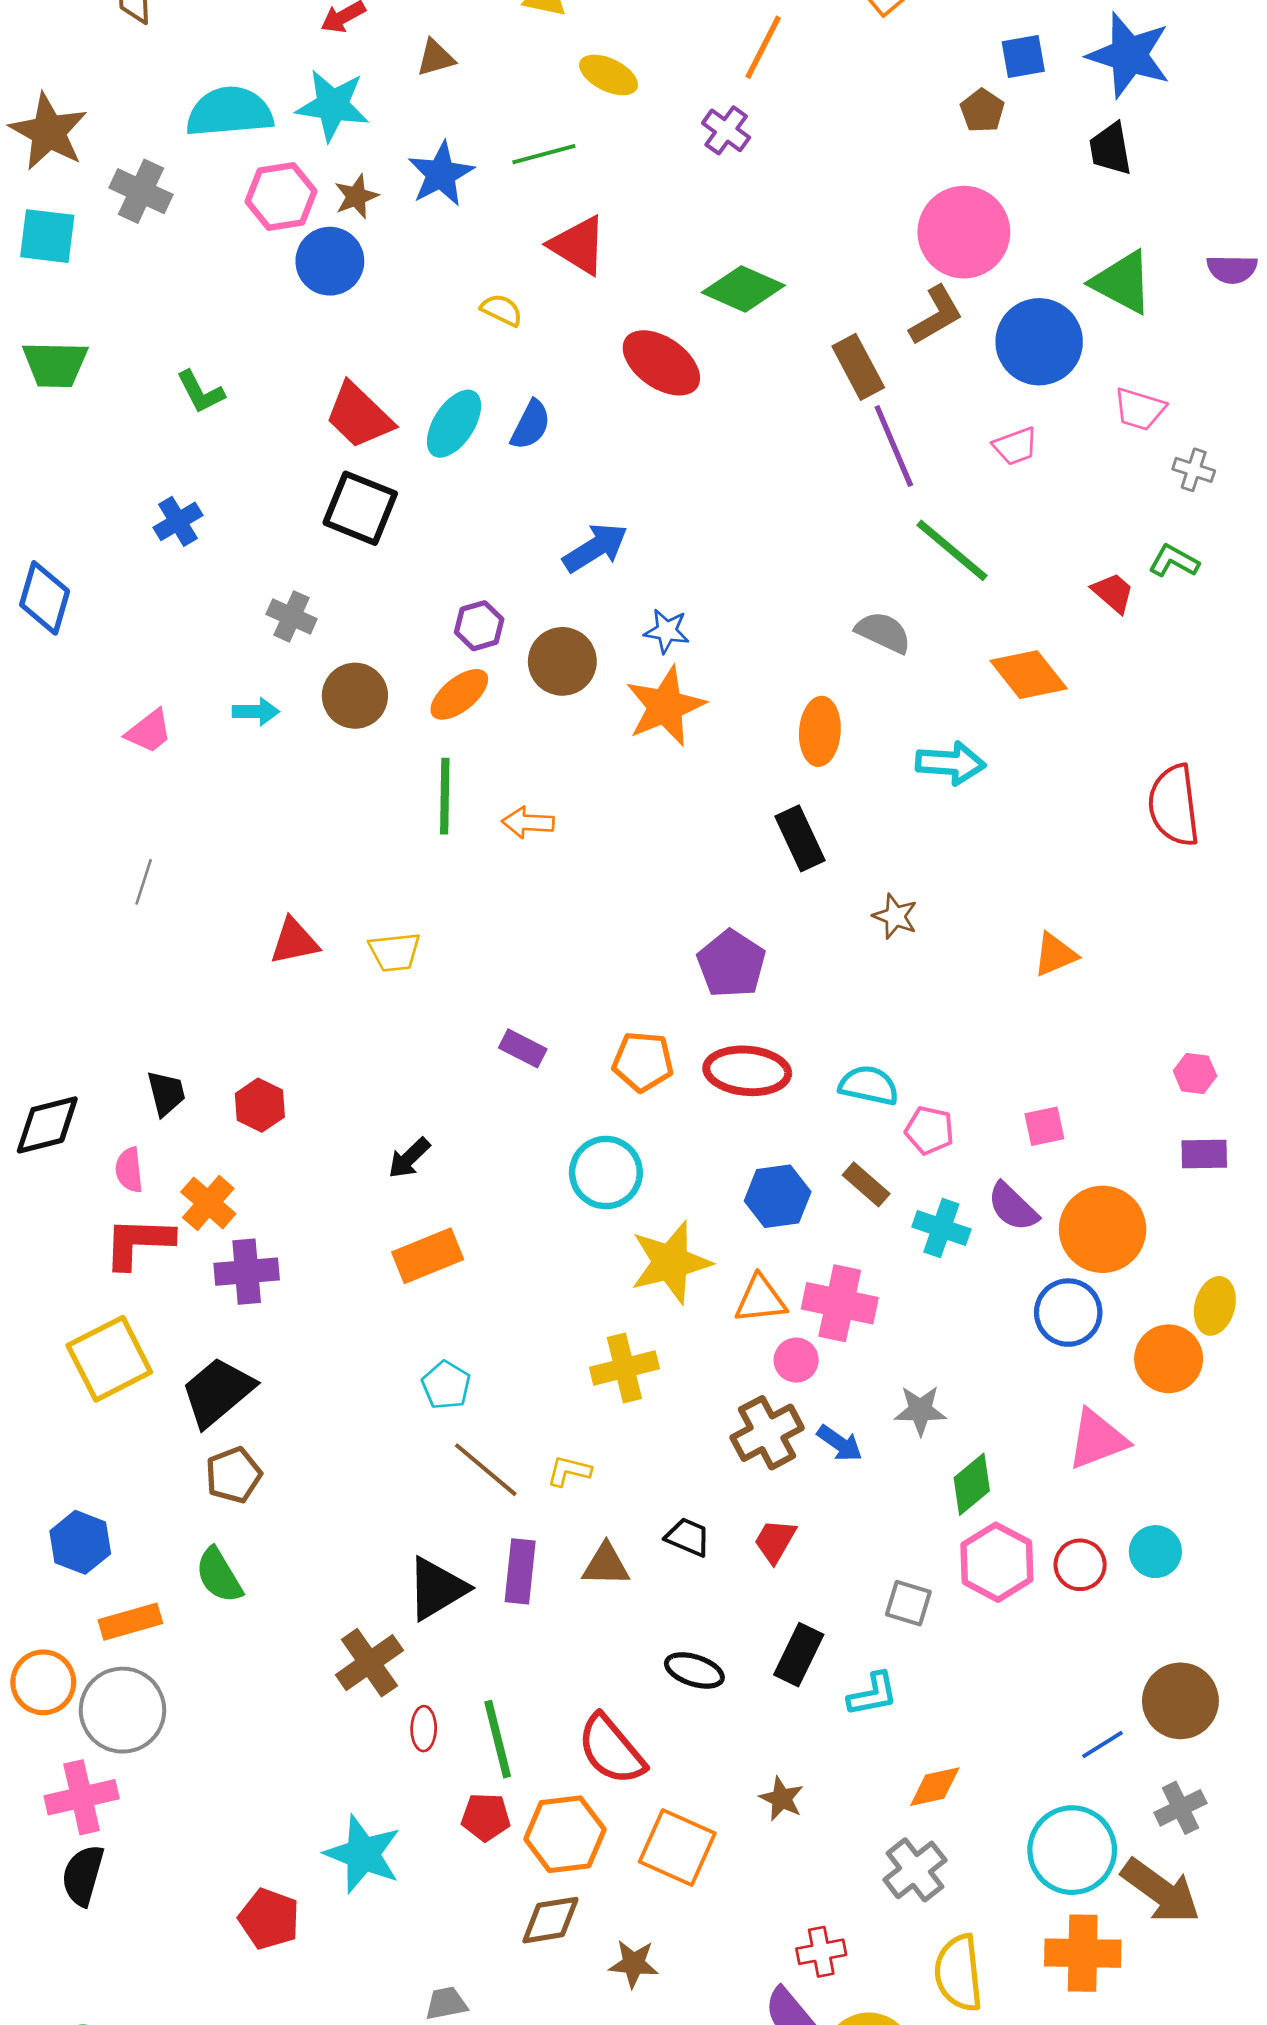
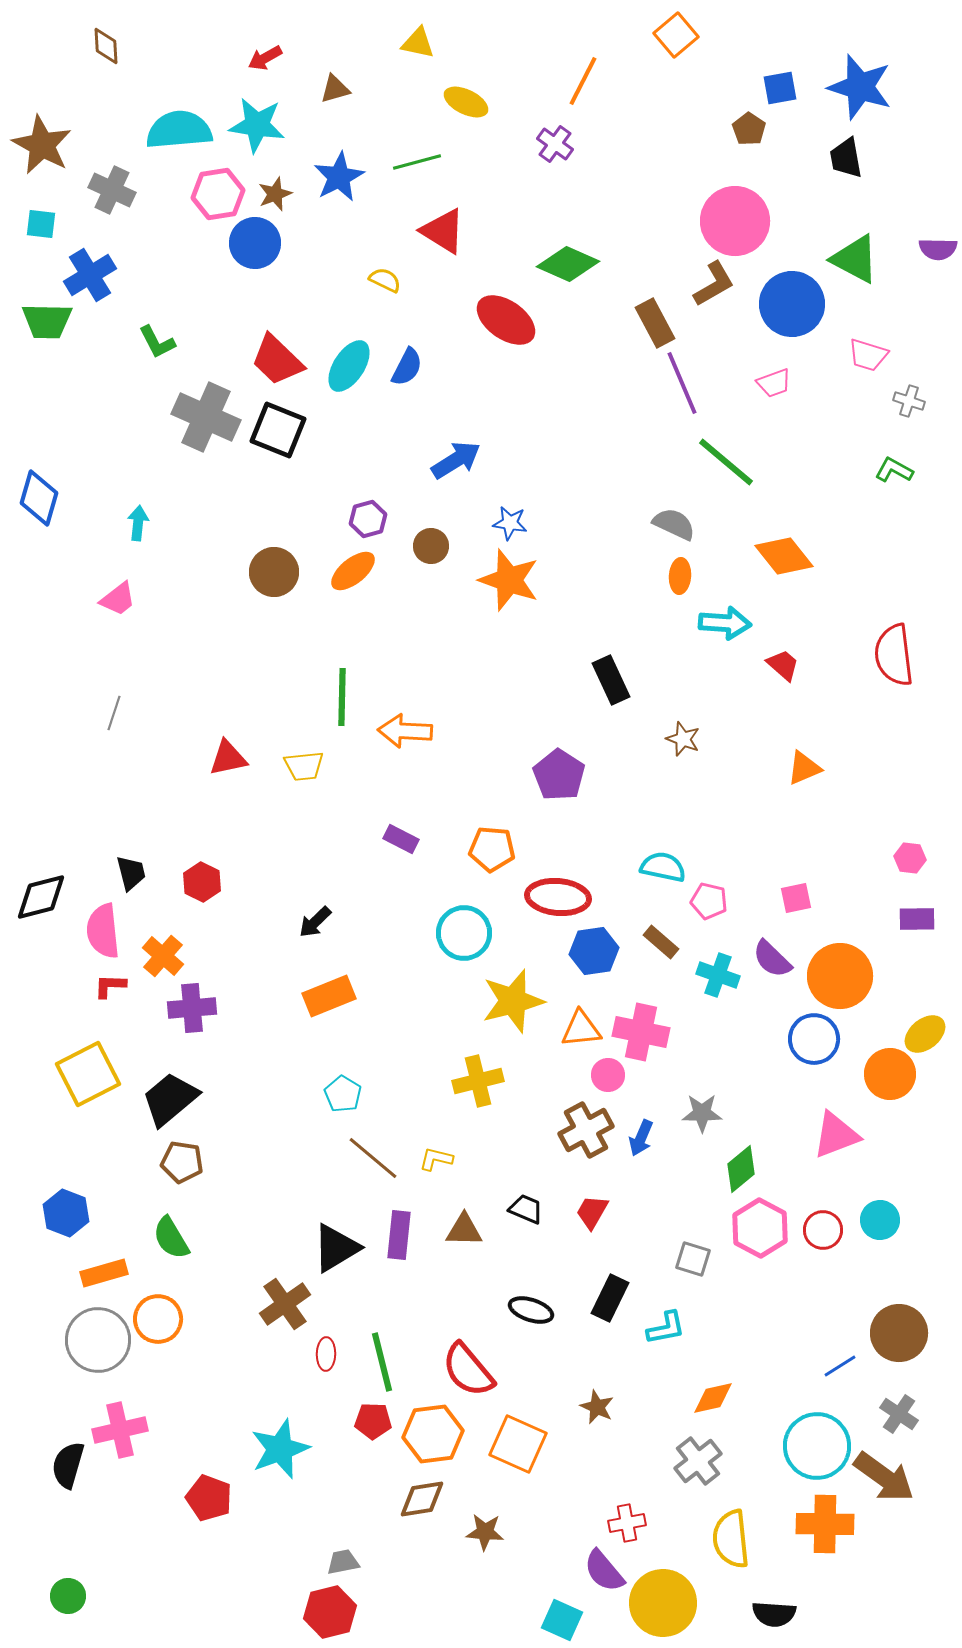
cyan square: (47, 236) -> (41, 224), size x0.7
blue cross: (178, 521) -> (90, 275), moved, size x1.4
red trapezoid: (1113, 593) -> (783, 665), moved
gray cross: (292, 616) -> (206, 417), moved, size x1.8
brown circle: (562, 661) -> (431, 546), size x0.7
orange star: (665, 706) -> (509, 580), turned -30
cyan arrow: (256, 712) -> (138, 523), moved, turned -84
orange ellipse: (820, 731) -> (680, 576), moved, size x0.7
green line: (445, 796) -> (342, 697), moved
orange arrow: (528, 823) -> (405, 731), moved, size x1.4
red ellipse: (747, 1071) -> (558, 897), moved
pink semicircle: (129, 1170) -> (103, 931), size x1.6
red L-shape: (138, 1243) -> (110, 986), size x0.6
yellow ellipse: (1215, 1306) -> (925, 1034), turned 36
blue arrow: (840, 1443) -> (641, 1138), turned 78
brown pentagon: (233, 1475) -> (182, 1162), turned 30
orange circle: (43, 1682) -> (158, 1319), moved
pink cross: (82, 1797) -> (120, 1430), moved
gray cross: (1180, 1808) -> (899, 1414), turned -30
cyan star: (363, 1854) -> (280, 1449), turned 30

